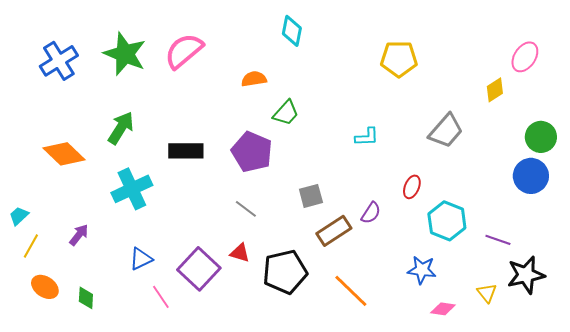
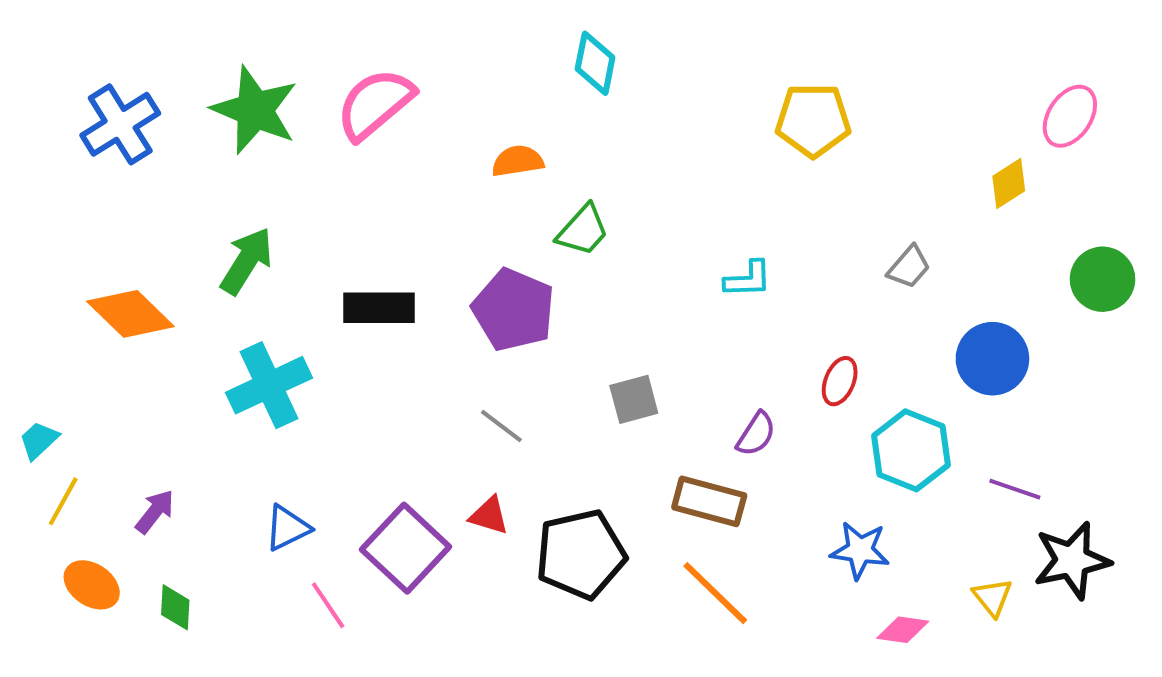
gray trapezoid: (446, 131) -> (909, 267), size x0.6
blue circle: (531, 176) -> (992, 359), moved
brown rectangle: (334, 231) -> (709, 501), moved, turned 48
purple arrow: (79, 235) -> (155, 512), moved

